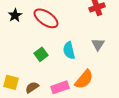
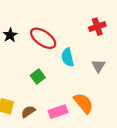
cyan semicircle: (69, 50) -> (68, 57), moved
orange semicircle: (84, 79) -> (83, 103), turned -80

